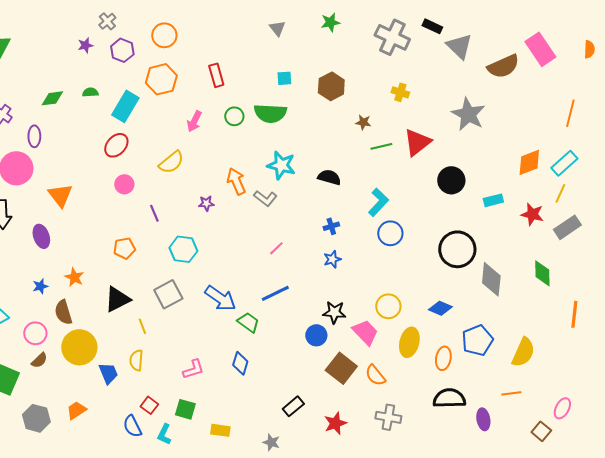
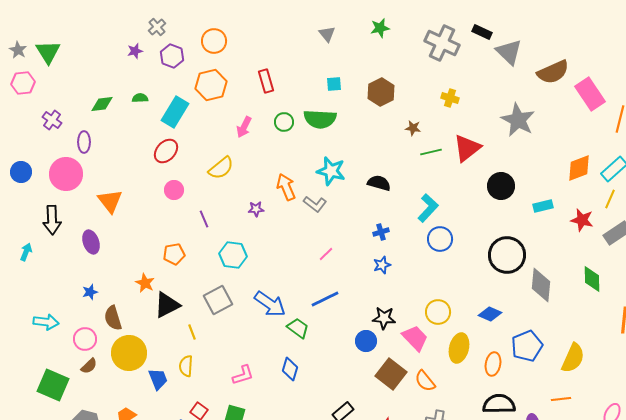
pink rectangle: (540, 49) -> (590, 94), moved
orange star: (74, 277) -> (145, 283), moved

